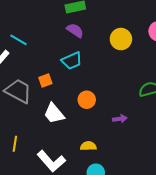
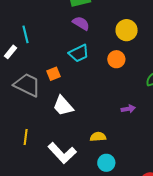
cyan line: (18, 40) -> (25, 34), turned 48
orange circle: (87, 100) -> (116, 59), moved

